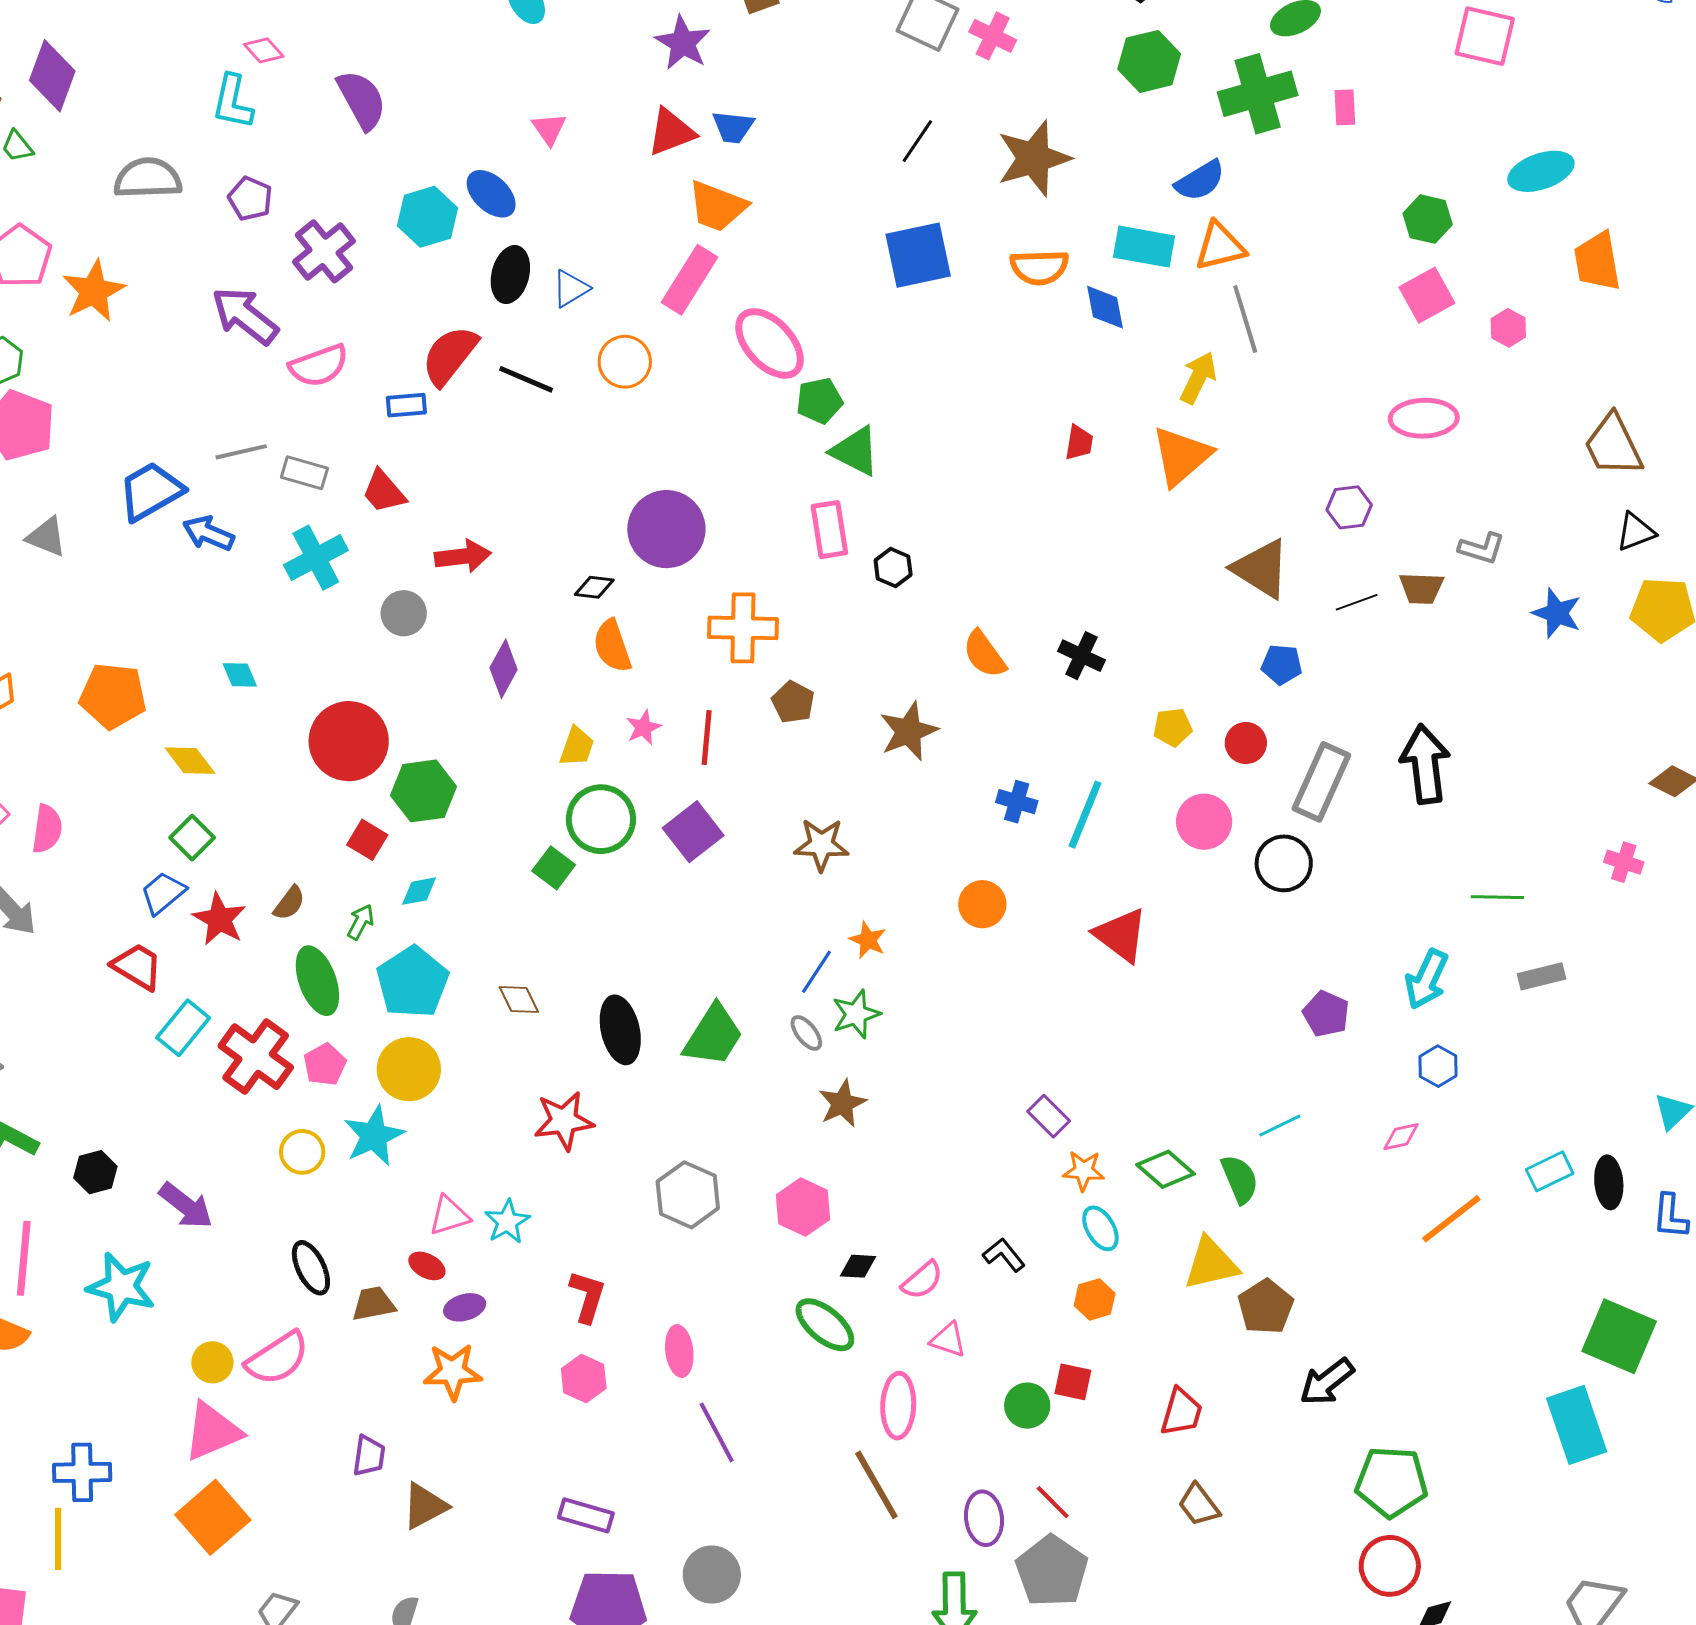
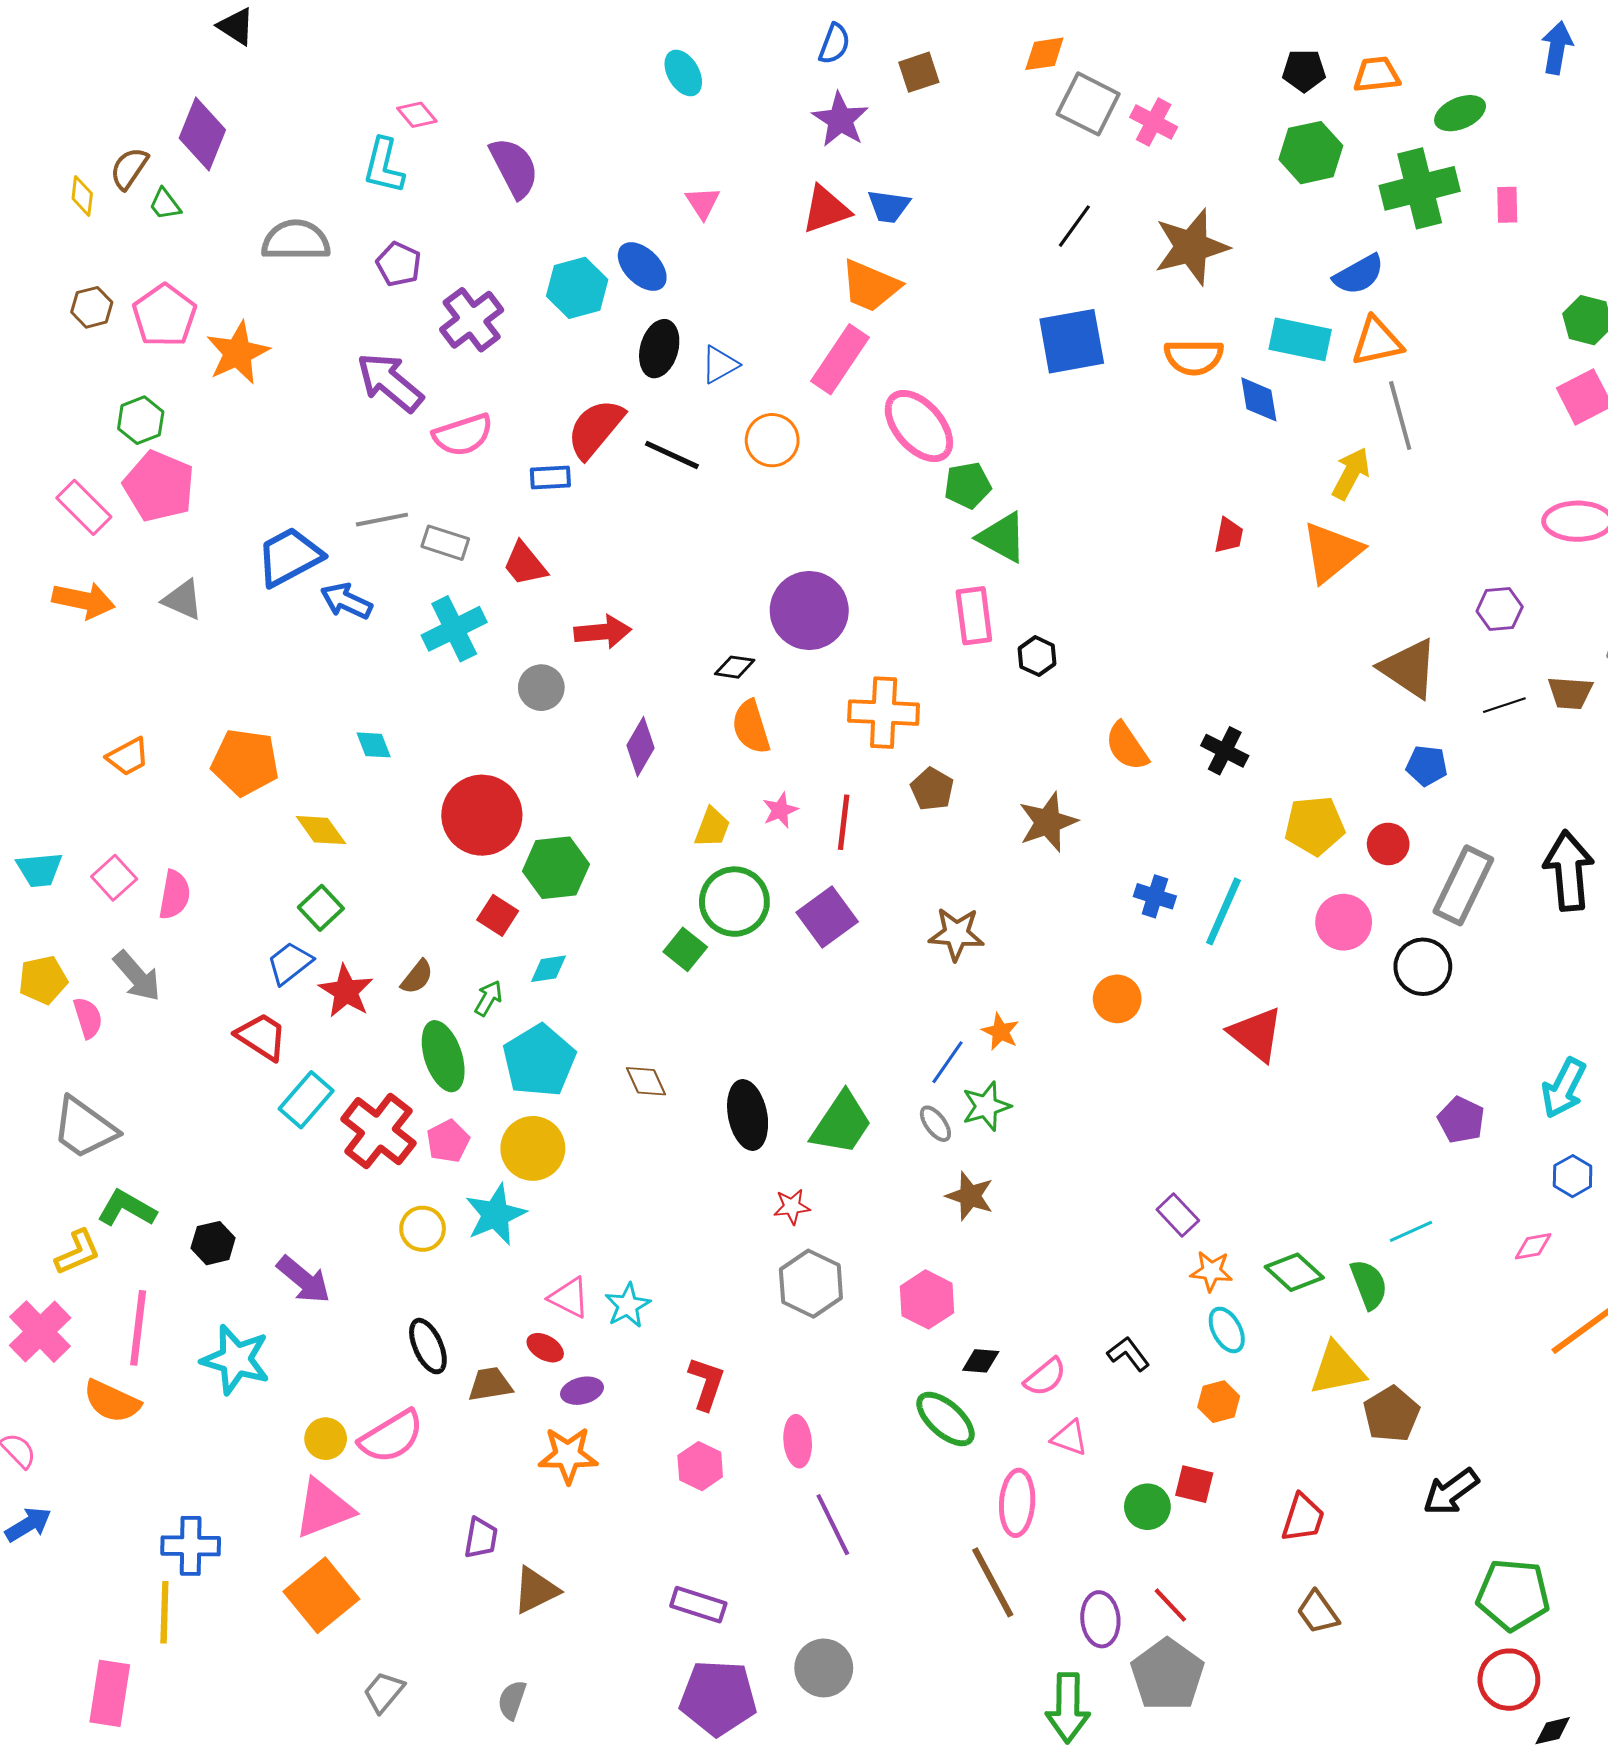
yellow pentagon: (1173, 727) -> (1315, 826), size x1.5
brown star: (842, 1103) -> (970, 1196), turned -30
red star: (564, 1121) -> (792, 1207), moved, size x0.6
pink triangle: (449, 1216) -> (569, 1298), turned 42

